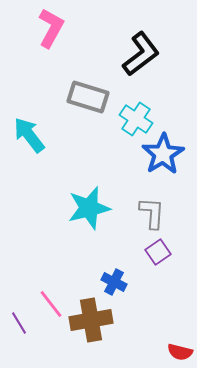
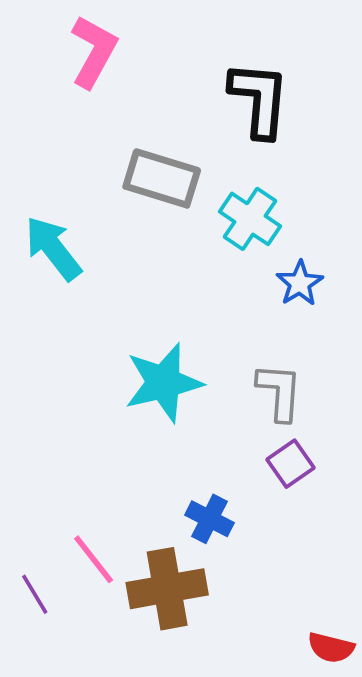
black L-shape: (141, 54) -> (259, 99), turned -48
blue star: (163, 154) -> (300, 283), size x0.6

